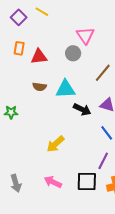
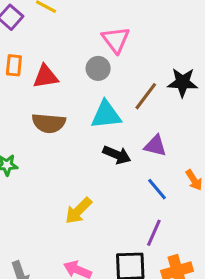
brown semicircle: (39, 87) -> (49, 123), size x1.5
cyan triangle: (65, 89) -> (106, 115), moved

